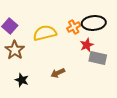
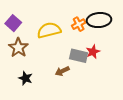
red star: (87, 45) -> (93, 52), moved
gray rectangle: (98, 58) -> (79, 56), moved

